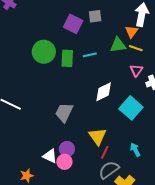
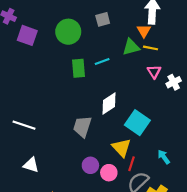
purple square: (73, 24) -> (27, 35), moved
green circle: (44, 52) -> (68, 32), moved
white diamond: (104, 92) -> (109, 104), moved
cyan square: (131, 108) -> (137, 123), moved
white triangle: (50, 156) -> (31, 165), moved
pink circle: (64, 162) -> (109, 173), moved

